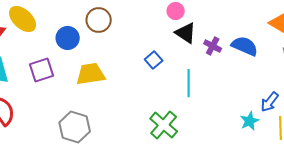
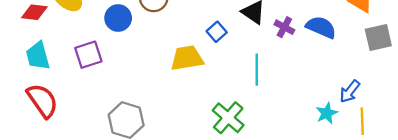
blue square: (154, 60) -> (217, 32), moved
yellow trapezoid: (91, 74) -> (187, 58), moved

